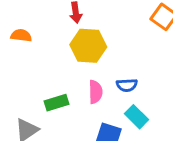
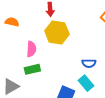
blue semicircle: (127, 85) -> (89, 63), moved
pink semicircle: (95, 92) -> (31, 49), moved

